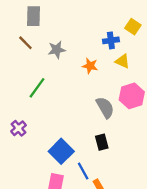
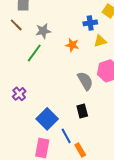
yellow triangle: (122, 61) -> (100, 41), turned -40
green line: (37, 88) -> (34, 53), moved
purple cross: (18, 128) -> (19, 94), moved

